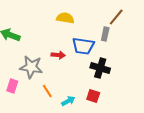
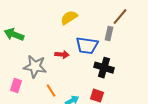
yellow semicircle: (65, 18) -> (69, 18), turned -42

